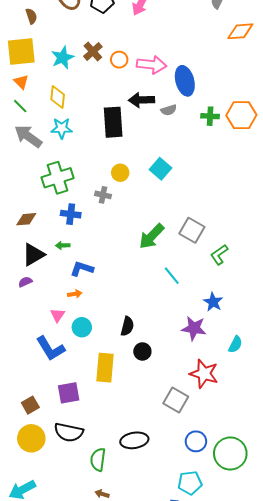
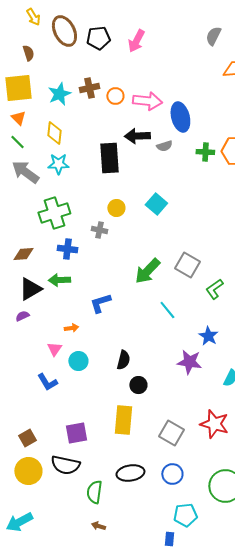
brown cross: (93, 52) -> (89, 88), turned 30
green arrow: (63, 245) -> (59, 280), size x1.5
blue L-shape: (82, 269) -> (100, 303), moved, turned -35
blue L-shape: (50, 348) -> (47, 382), size x0.7
yellow rectangle: (105, 368) -> (123, 420), moved
red star: (204, 374) -> (214, 424), moved
purple square: (69, 393) -> (76, 433), moved
blue circle: (196, 441) -> (172, 474), moved

